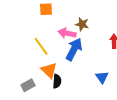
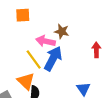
yellow line: (41, 46) -> (34, 60), moved

